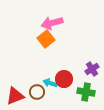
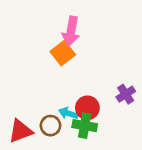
pink arrow: (52, 23) -> (71, 31), turned -65
green cross: (86, 92) -> (85, 126), moved

